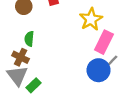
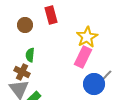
pink rectangle: (104, 42) -> (83, 57), moved

